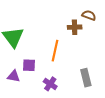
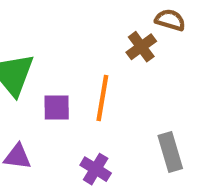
brown cross: (75, 27) -> (141, 47), turned -32
purple square: (29, 65) -> (57, 107), moved

